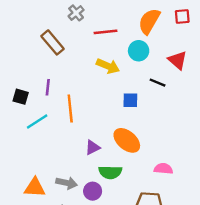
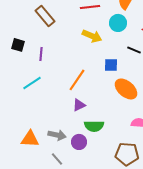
black square: (21, 97) -> (18, 45), moved
orange line: (70, 109) -> (77, 80), moved, turned 40
orange ellipse: (127, 140) -> (126, 89), moved

